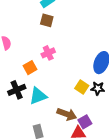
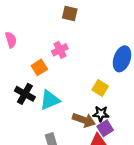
brown square: (47, 20) -> (70, 13), moved
black star: (98, 88) -> (101, 114), moved
black cross: (17, 90) -> (25, 94), turned -36

